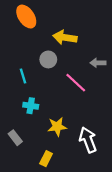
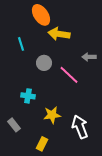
orange ellipse: (26, 17) -> (41, 15), moved
gray circle: (48, 59) -> (44, 63), moved
cyan line: (23, 76) -> (21, 44), moved

